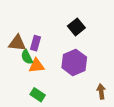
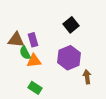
purple rectangle: (35, 43) -> (33, 40), turned -32
brown arrow: (101, 92) -> (87, 77), moved

